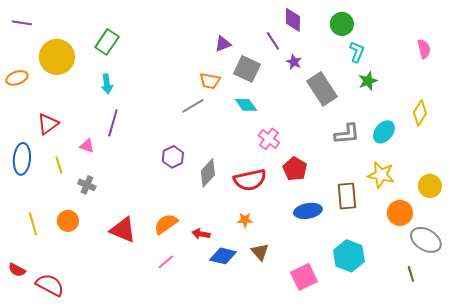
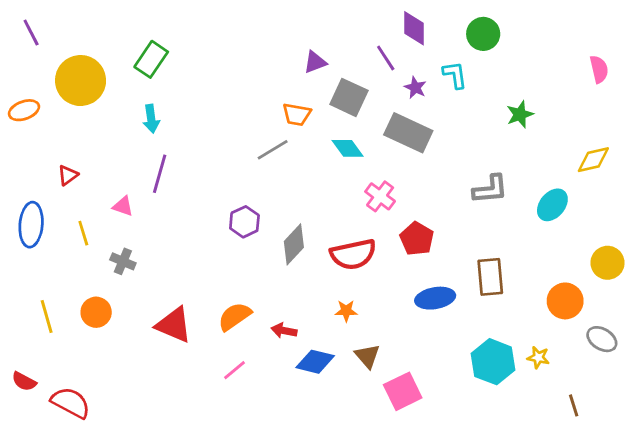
purple line: (22, 23) -> (31, 32), turned 54
cyan L-shape: (357, 52) -> (455, 75), moved, turned -30
gray rectangle: (322, 89) -> (408, 133), moved, turned -32
yellow diamond: (420, 113) -> (593, 160), turned 45
red triangle: (48, 124) -> (68, 175), size x0.7
cyan ellipse: (384, 132) -> (552, 205), moved
yellow star: (381, 175) -> (538, 357), moved, size x0.6
gray ellipse: (426, 240) -> (602, 339), size x0.7
brown line: (411, 274) -> (574, 405), moved
pink square: (304, 277) -> (403, 391), moved

